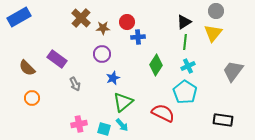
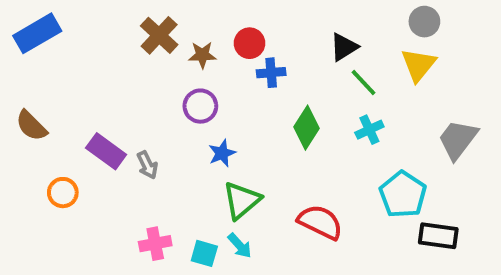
black triangle: (184, 22) -> (344, 47), moved
green line: (185, 42) -> (364, 82), turned -49
purple rectangle: (57, 59) -> (106, 151), moved
brown semicircle: (27, 68) -> (31, 126), moved
cyan pentagon: (185, 92) -> (403, 194), moved

